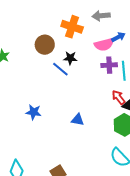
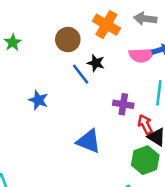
purple cross: (109, 65) -> (123, 104), moved
blue star: (34, 112) -> (38, 100), moved
blue triangle: (78, 120) -> (89, 141), size x1.5

